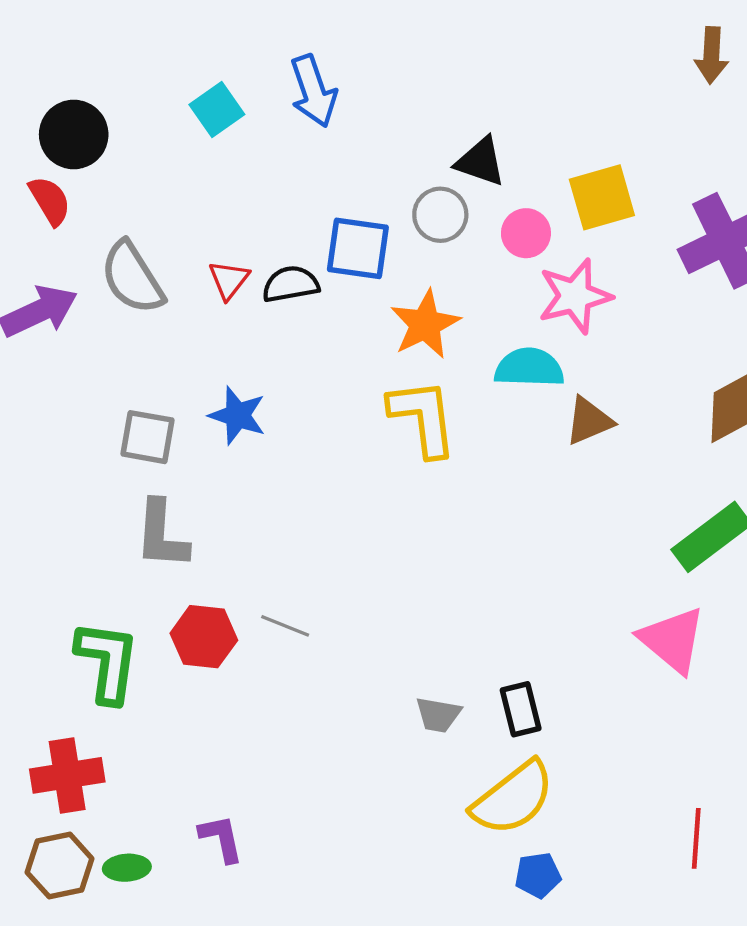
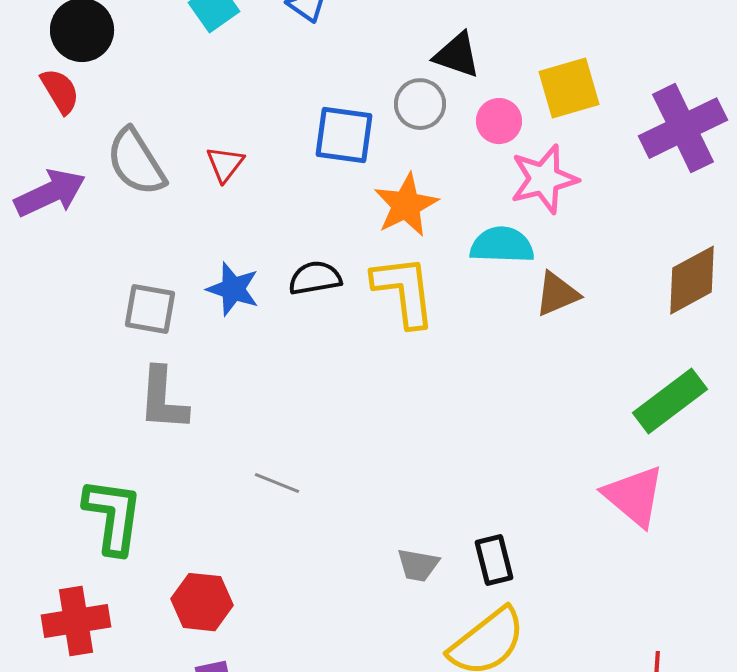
black semicircle: (291, 284) -> (315, 278), moved
red hexagon: (204, 637) -> (202, 602), moved

